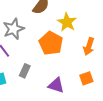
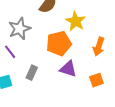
orange pentagon: (51, 43) -> (59, 43), turned 30
purple triangle: (56, 85) -> (68, 69), moved

